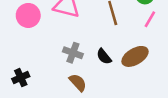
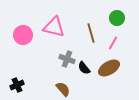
pink line: (150, 19) -> (113, 43), moved
gray cross: (73, 53) -> (67, 59), moved

